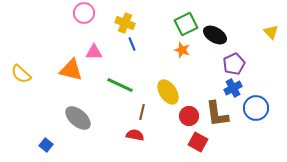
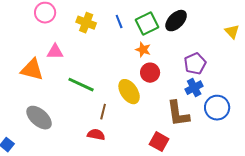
black ellipse: (215, 35) -> (176, 21), moved, turned -75
blue line: (132, 44) -> (119, 22), moved
red circle: (189, 116) -> (150, 73), moved

